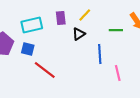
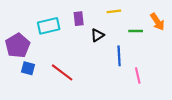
yellow line: (85, 15) -> (114, 11), moved, turned 40
blue square: (28, 49) -> (28, 68), moved

